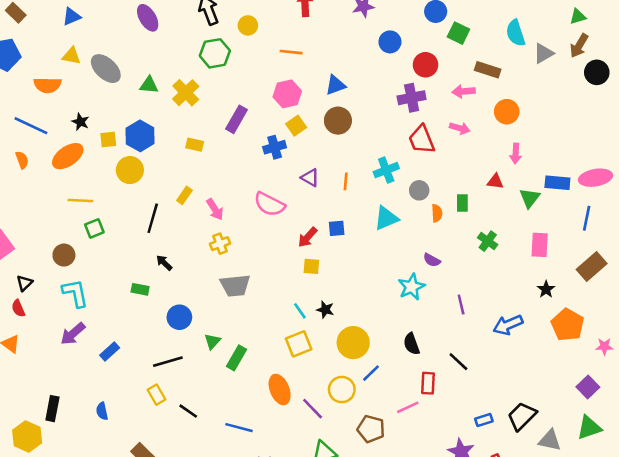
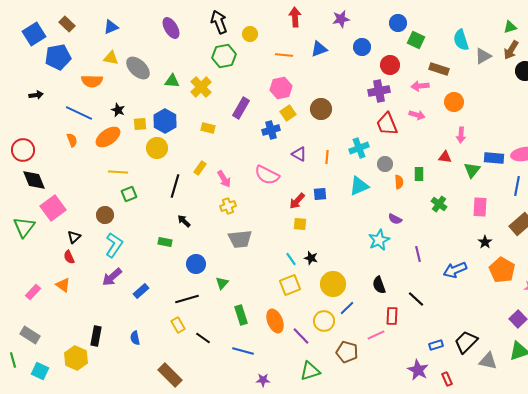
blue triangle: (335, 85) -> (319, 49), moved
cyan L-shape: (75, 293) -> (114, 245), turned 45
green rectangle: (236, 358) -> (241, 315), moved, turned -48

